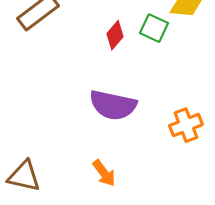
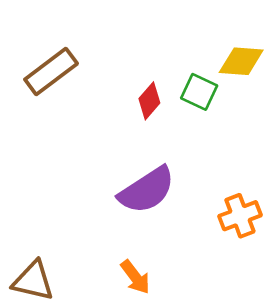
purple semicircle: (113, 105) -> (147, 190), turned -45

